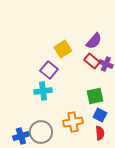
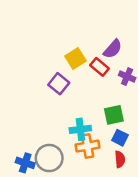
red rectangle: (92, 61) -> (100, 67), moved
cyan cross: (43, 91) -> (80, 129), moved
blue cross: (21, 136) -> (25, 163), turned 35

